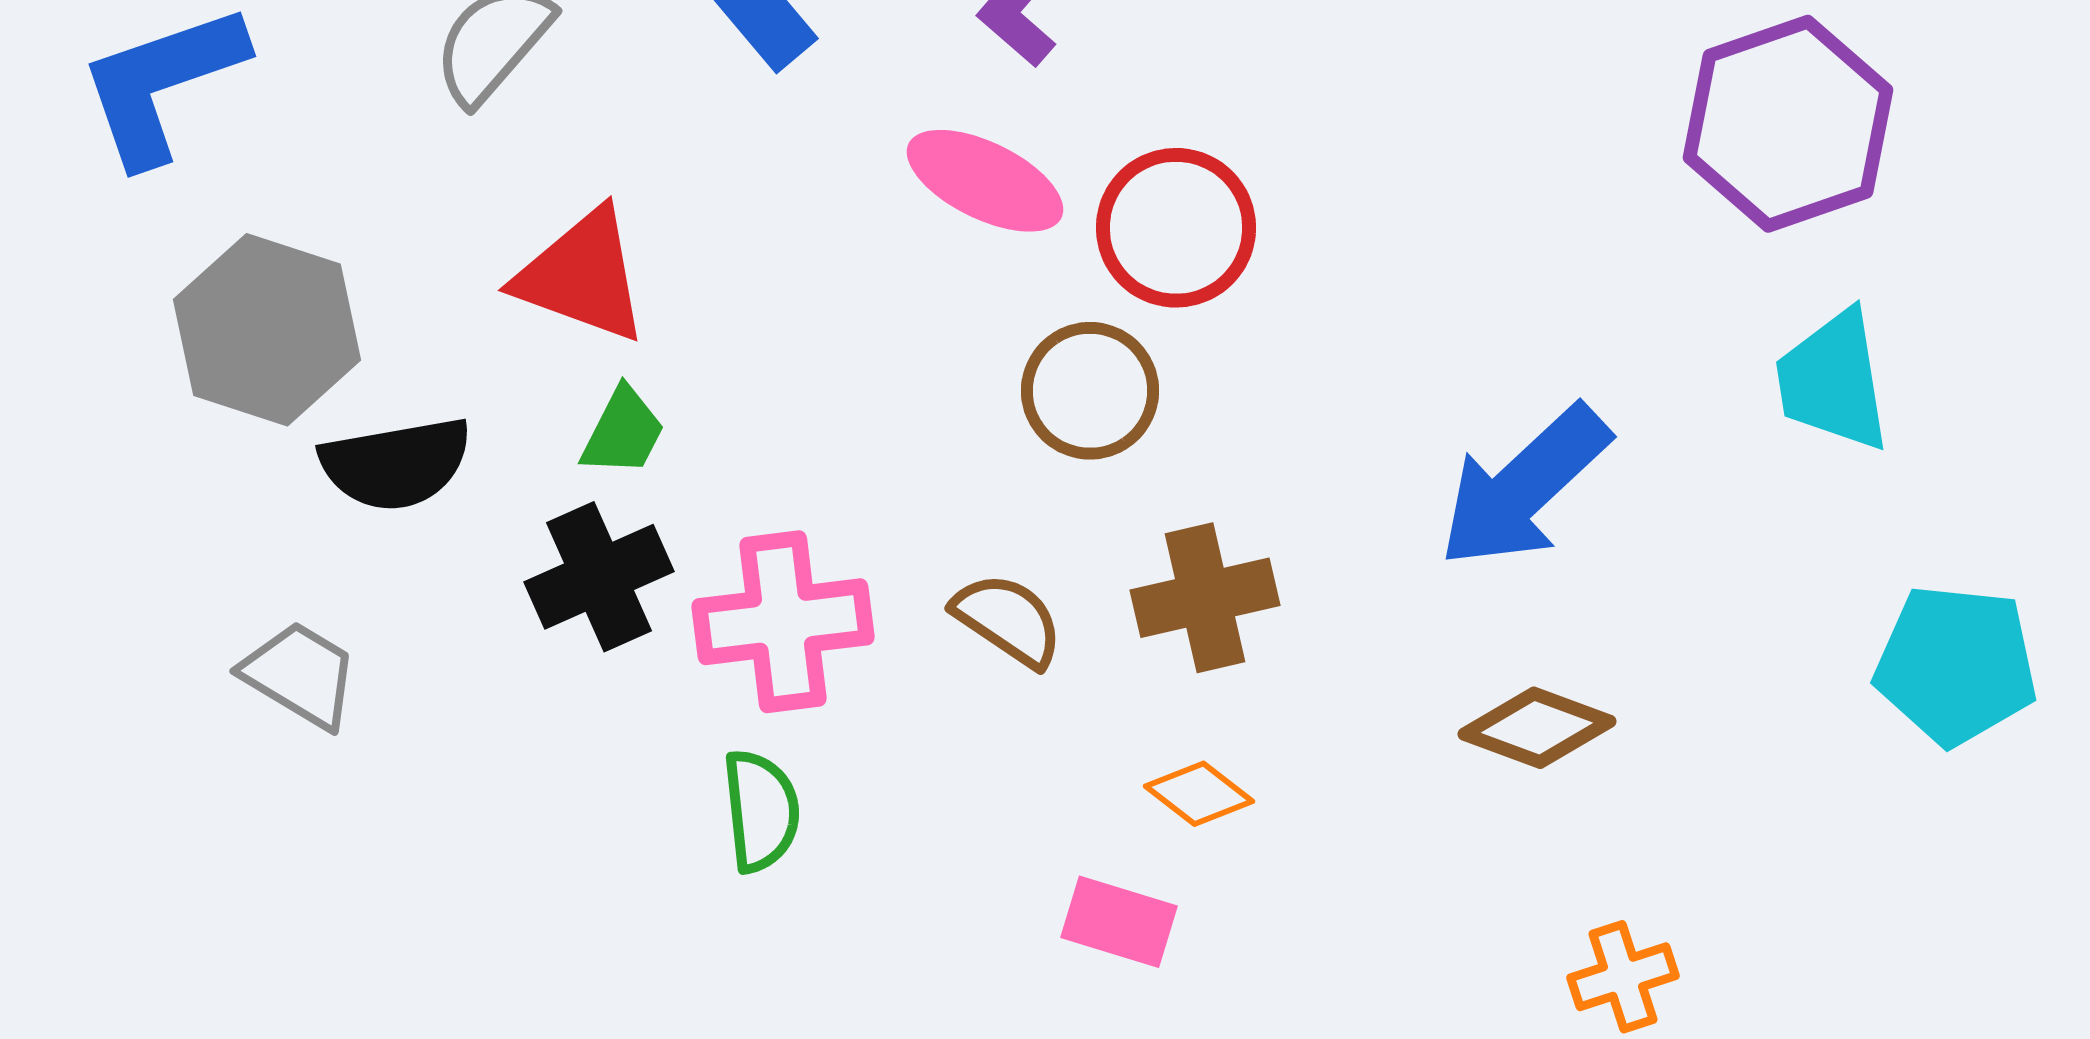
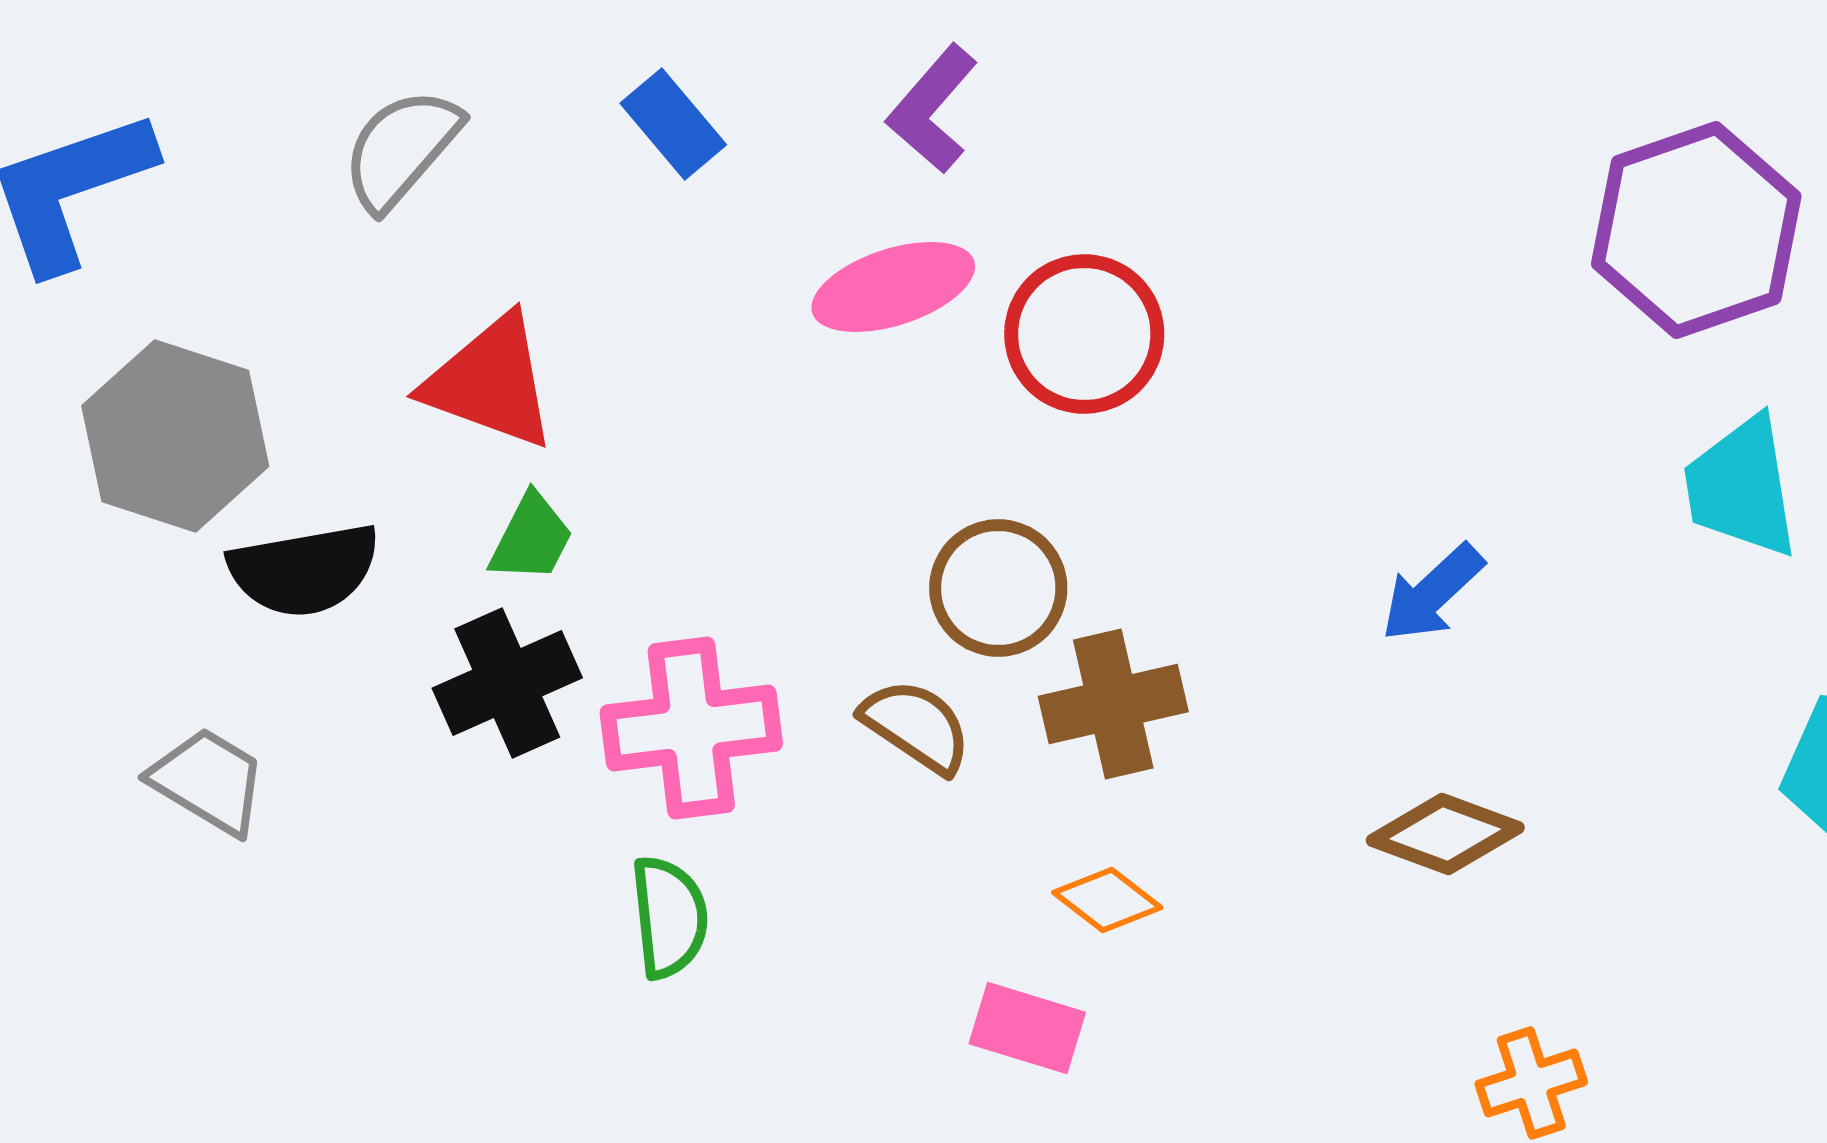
pink ellipse: (985, 181) -> (893, 287), turned -44
brown circle: (1090, 391) -> (998, 588), moved
blue arrow: (1524, 487) -> (1432, 593), size x0.6

